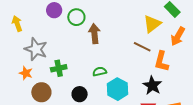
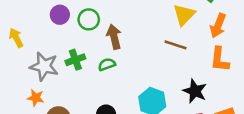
orange L-shape: (161, 61) -> (220, 59), moved
green cross: (59, 68) -> (75, 60), moved
green semicircle: (100, 72) -> (107, 64), moved

